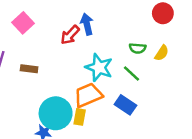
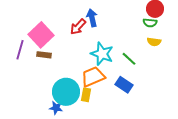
pink square: (23, 23) -> (41, 35), moved, size x1.4
green semicircle: (138, 48) -> (150, 23), moved
yellow semicircle: (162, 53) -> (154, 42), turned 64

